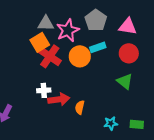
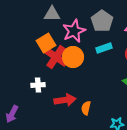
gray triangle: (46, 23) -> (52, 14), moved
orange circle: (80, 56) -> (73, 57), moved
white cross: (44, 90) -> (38, 85), moved

